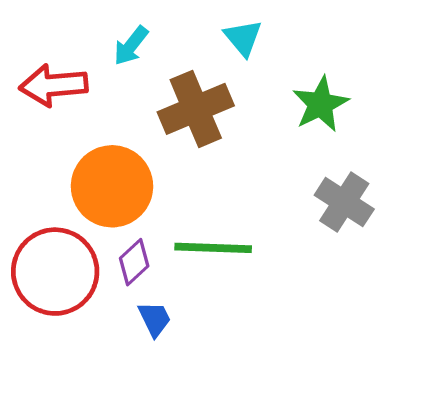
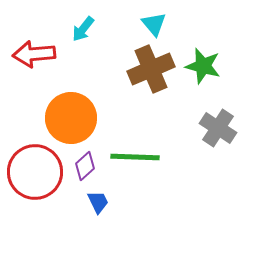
green star: (320, 104) -> (203, 66), turned -30
brown cross: (196, 109) -> (151, 69), moved

